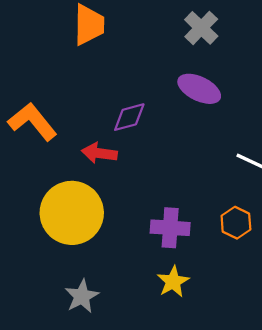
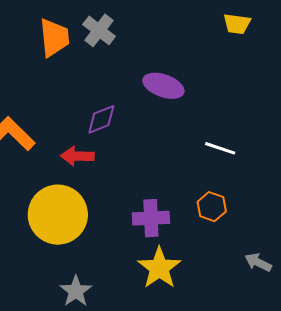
gray cross: (201, 28) -> (99, 30), moved
yellow star: (173, 282) -> (159, 268), size x1.4

